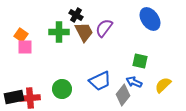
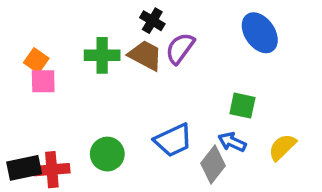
black cross: (76, 15) -> (152, 21), moved
brown trapezoid: (84, 32) -> (145, 55), turned -35

